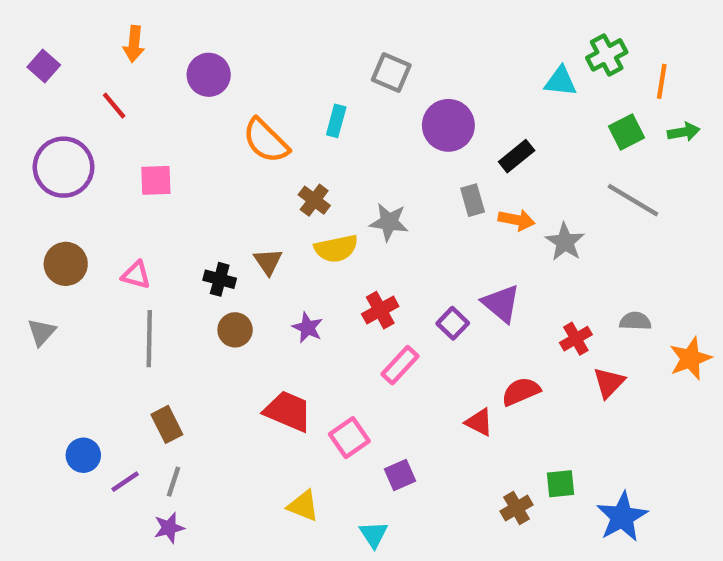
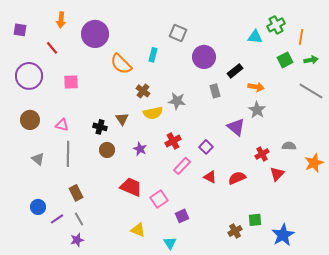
purple square: (44, 66) -> (20, 30), turned -32
purple circle: (209, 75) -> (95, 34), size x1.4
gray line: (633, 200) -> (311, 91), moved
orange arrow: (517, 220) -> (256, 87), moved
purple triangle: (501, 303) -> (236, 127), moved
gray triangle: (42, 332) -> (38, 159), moved, turned -32
red triangle: (479, 422) -> (210, 177), moved
gray line: (173, 482) -> (79, 219), turned -48

